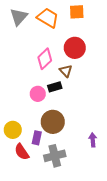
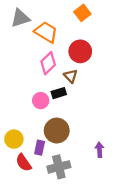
orange square: (77, 12) -> (82, 13), turned -35
gray triangle: (19, 17) -> (20, 18), turned 30
orange trapezoid: (48, 18) -> (46, 32), moved

